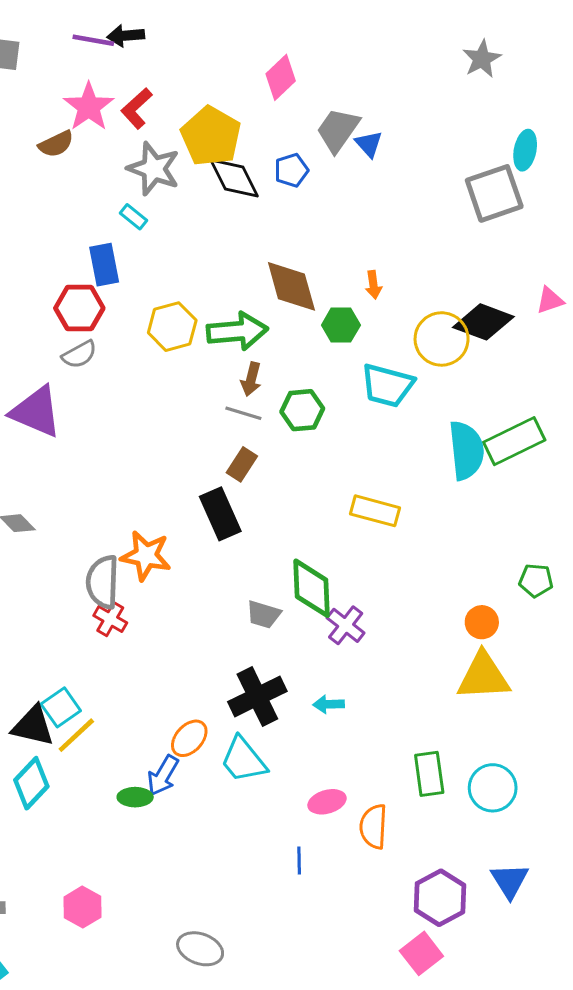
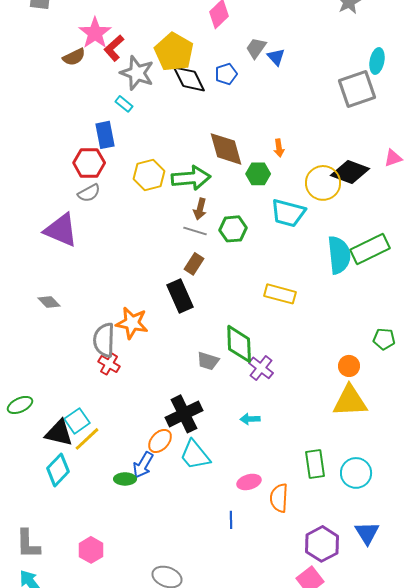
red L-shape: (137, 108) -> (114, 48), moved
gray trapezoid: (338, 130) -> (256, 48), size x0.7
black cross: (257, 697) -> (184, 414), moved

